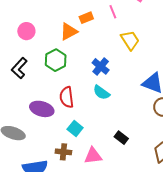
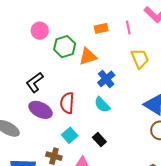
orange triangle: (69, 32) -> (88, 56), moved
green hexagon: (56, 60) -> (65, 47), moved
black L-shape: (19, 68) -> (35, 82), moved
black rectangle: (121, 138) -> (99, 140), moved

